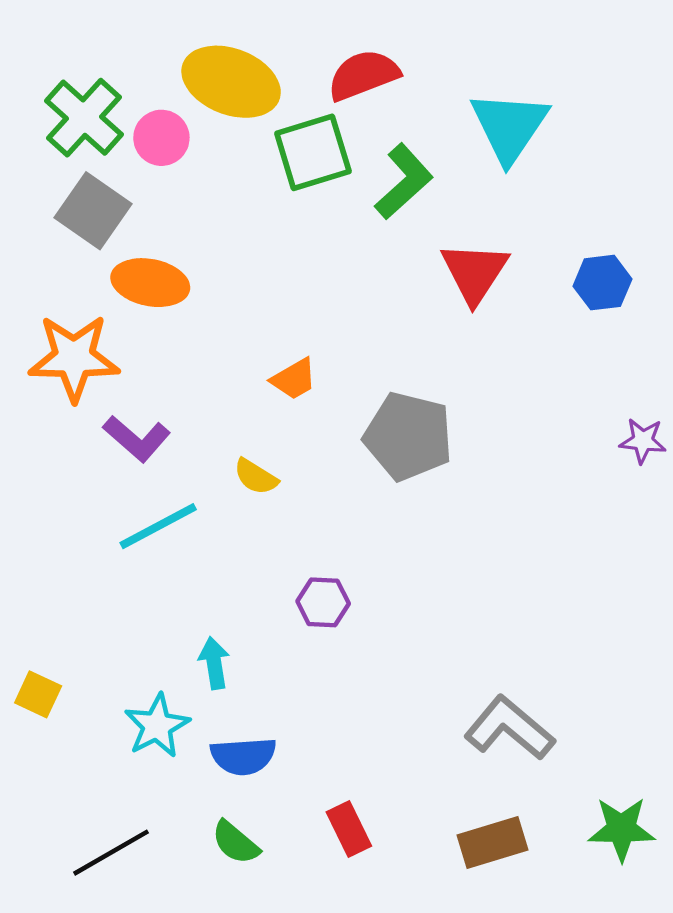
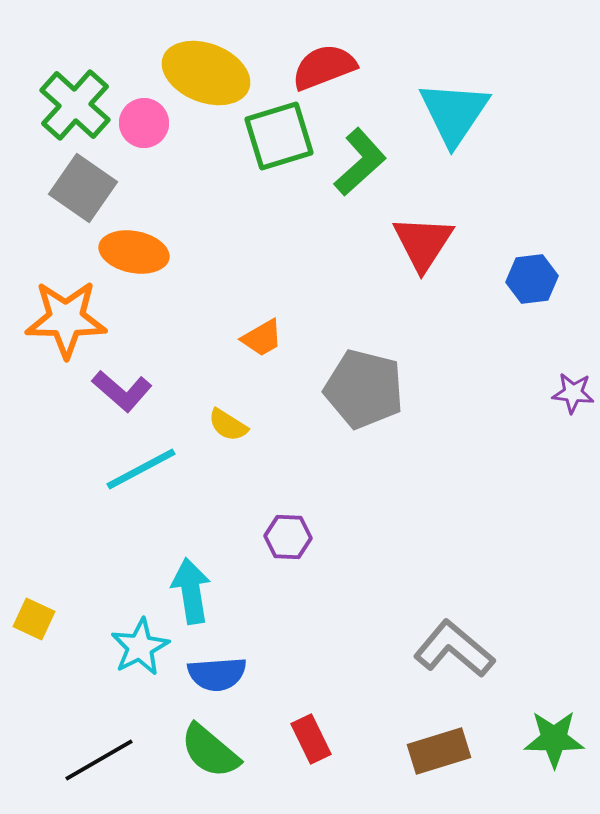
blue hexagon: (602, 283) -> (532, 279), moved
cyan arrow: (214, 663) -> (191, 591), size x1.4
green semicircle: (236, 843) -> (210, 751), size x1.4

